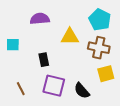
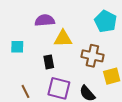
yellow triangle: (70, 37) -> (63, 39), moved
brown cross: (99, 48) -> (92, 56), moved

